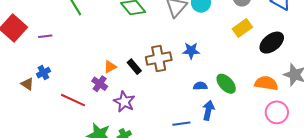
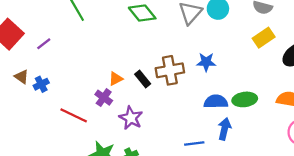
purple line: (45, 36) -> (44, 44), turned -32
brown triangle: (27, 84) -> (22, 77), moved
green ellipse: (226, 84) -> (245, 99), turned -55
blue semicircle: (200, 86) -> (216, 102), size x1.5

